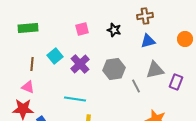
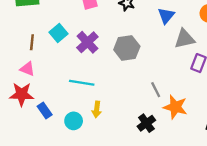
blue triangle: (148, 41) -> (166, 16), turned -35
gray triangle: (155, 70) -> (185, 39), moved
gray line: (136, 86) -> (156, 90), moved

